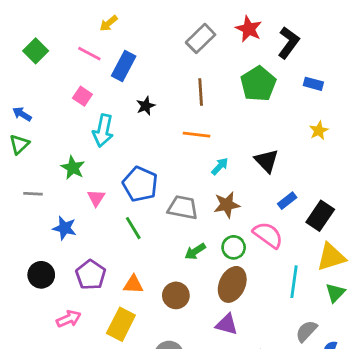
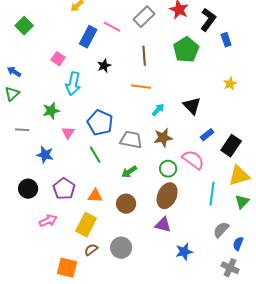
pink line: (89, 54) -> (112, 27), moved
blue rectangle: (313, 84) -> (226, 40), moved, turned 56
green star: (73, 168) -> (51, 111), turned 30
green arrow: (195, 251) -> (129, 172), moved

